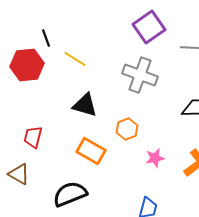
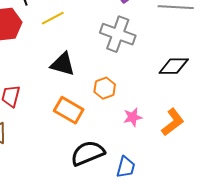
yellow line: (75, 59) -> (53, 18), turned -60
black semicircle: (70, 194) -> (88, 153), moved

